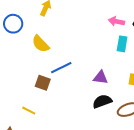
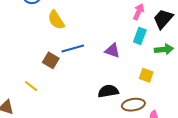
pink arrow: (117, 21) -> (139, 12), turned 91
purple triangle: (101, 77) -> (112, 51), moved

